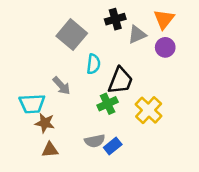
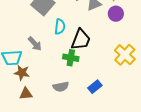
green cross: (108, 104) -> (71, 58), turned 35
yellow cross: (149, 110) -> (125, 55), moved
blue rectangle: (113, 146) -> (95, 87), moved

